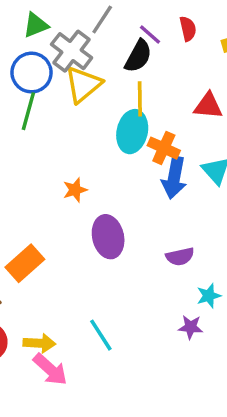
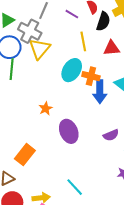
black semicircle: (138, 56) -> (103, 21), moved
yellow line: (140, 99) -> (83, 41), moved
cyan ellipse: (132, 132) -> (72, 70), turned 30

